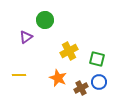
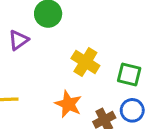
yellow cross: (69, 51) -> (85, 62), turned -30

